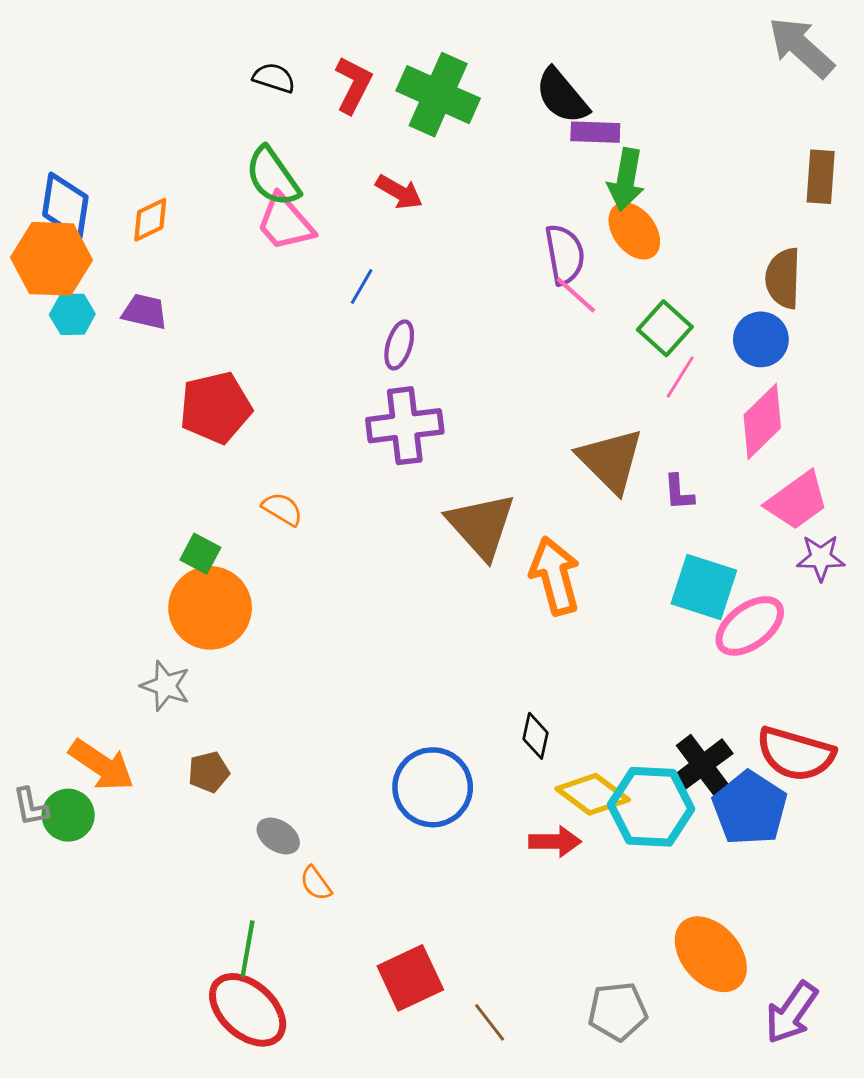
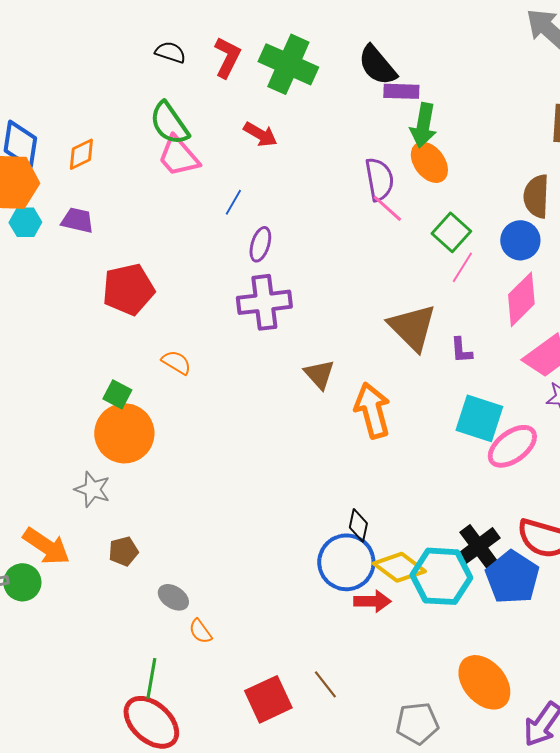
brown triangle: (481, 526) -> (319, 374), size x0.6
blue circle: (433, 787) -> (346, 562), moved
brown line: (490, 1022) -> (325, 684), moved

